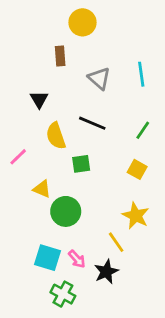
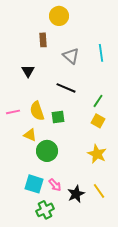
green line: (143, 130) -> (98, 101), moved
yellow semicircle: (56, 136) -> (37, 111), moved
pink line: (18, 157) -> (13, 112), turned 32
yellow line: (116, 242) -> (99, 191), moved
green cross: (63, 294) -> (45, 210), turned 36

